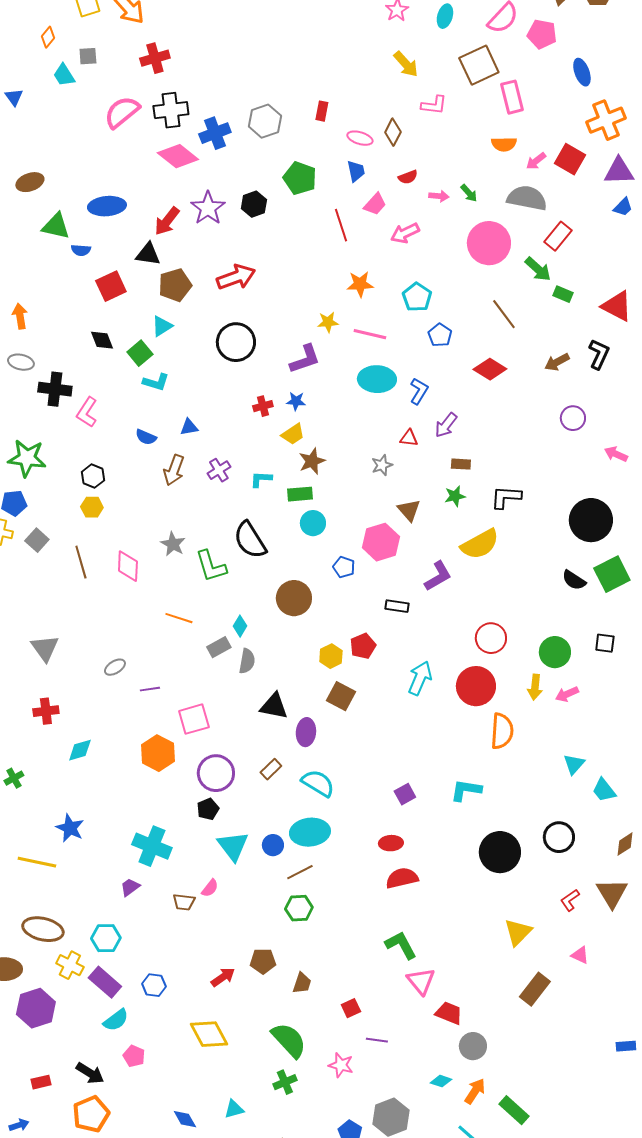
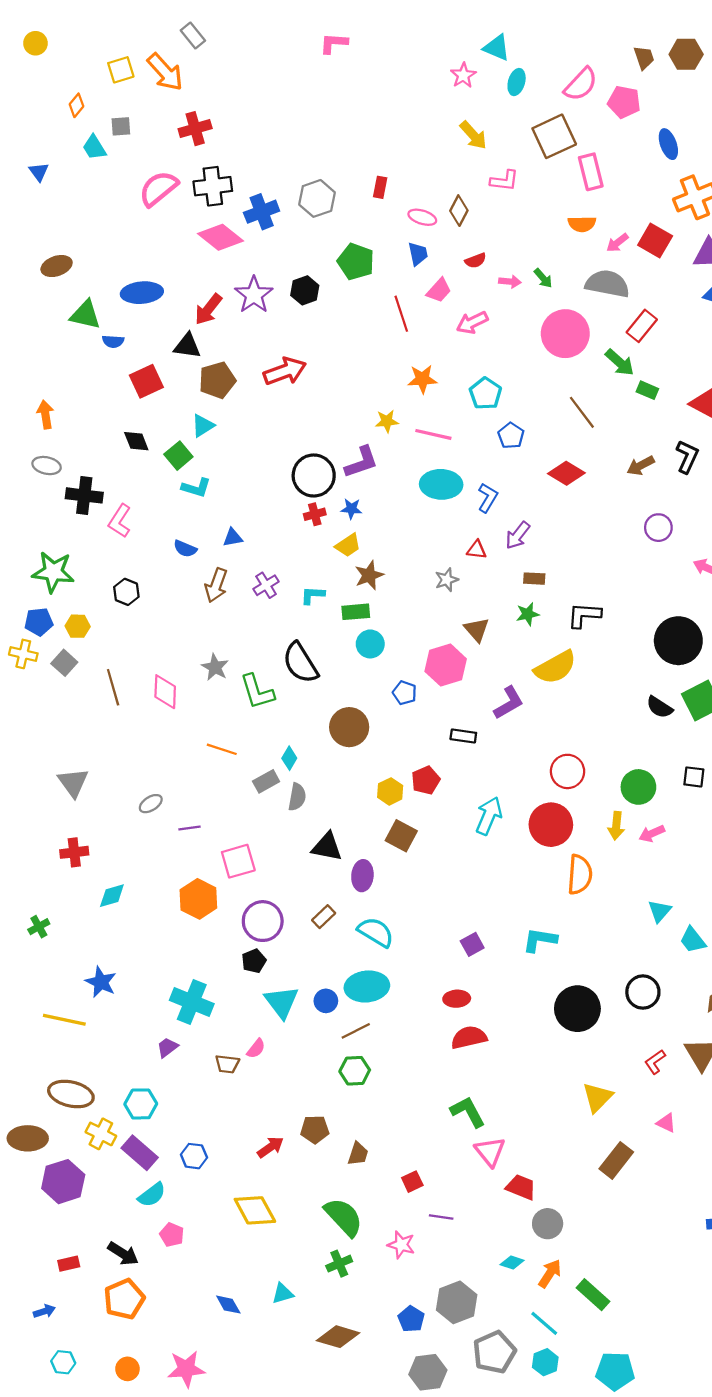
black circle: (236, 342) -> (314, 476), moved
yellow hexagon: (92, 507) -> (78, 626), moved

